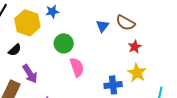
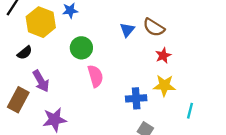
yellow star: (137, 73) -> (164, 86), turned -30

